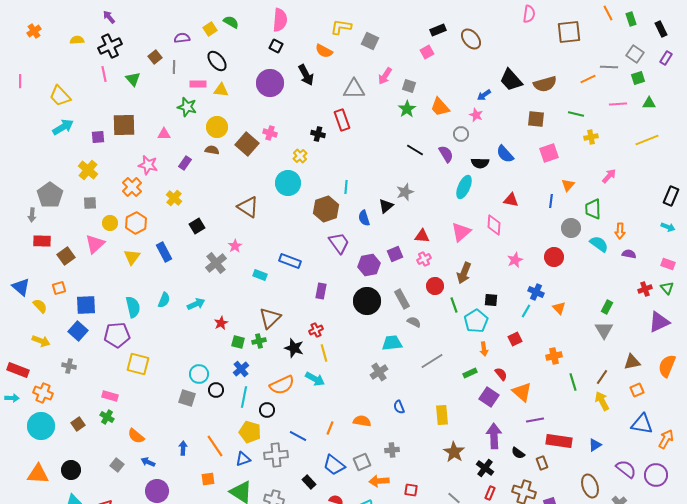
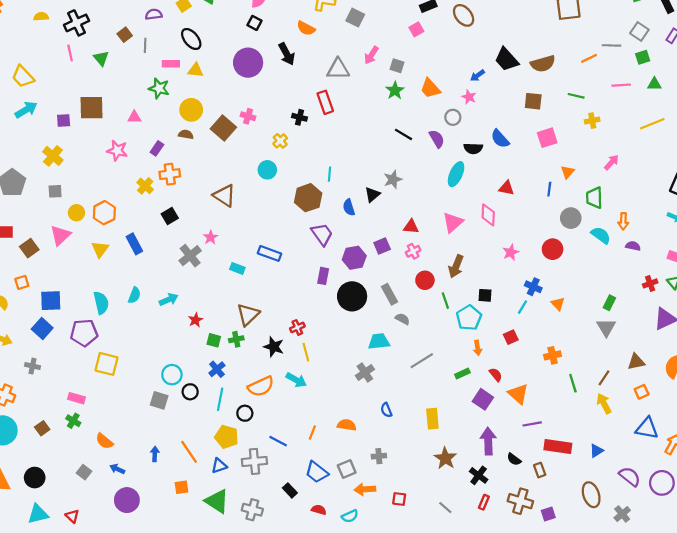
cyan circle: (288, 183) -> (267, 170), size x0.7
orange cross: (132, 187) -> (170, 174), moved, turned 36
purple rectangle: (321, 291) -> (323, 276), moved

